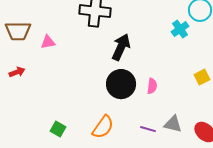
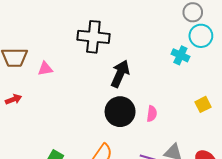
cyan cross: (180, 29) -> (180, 55), turned -30

